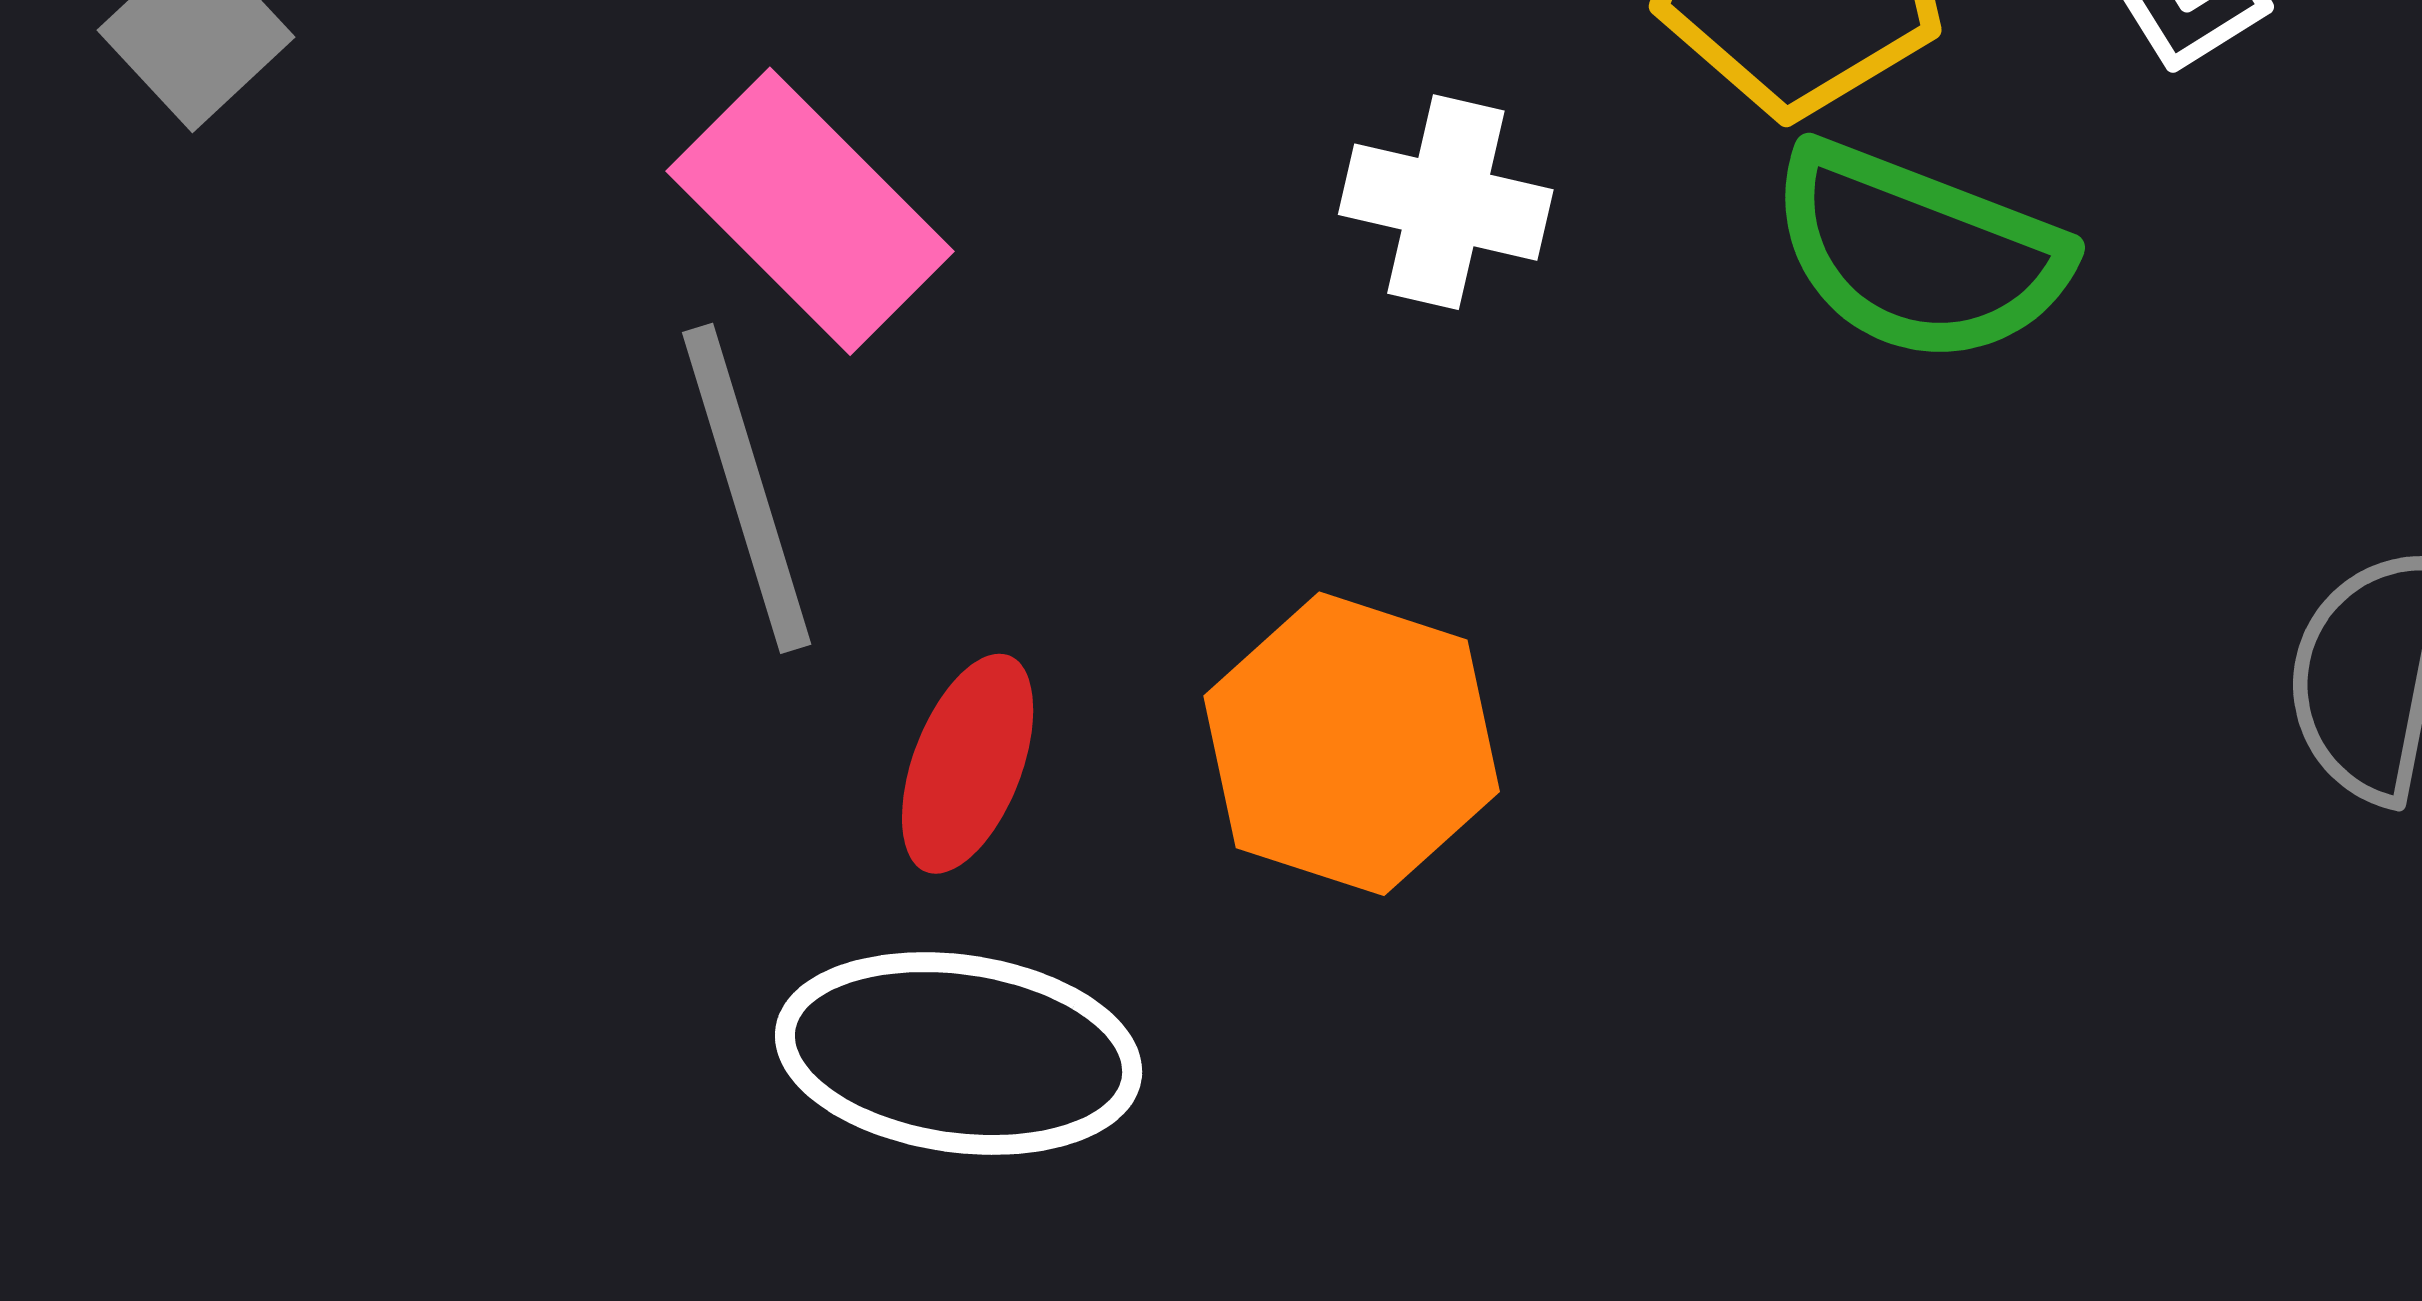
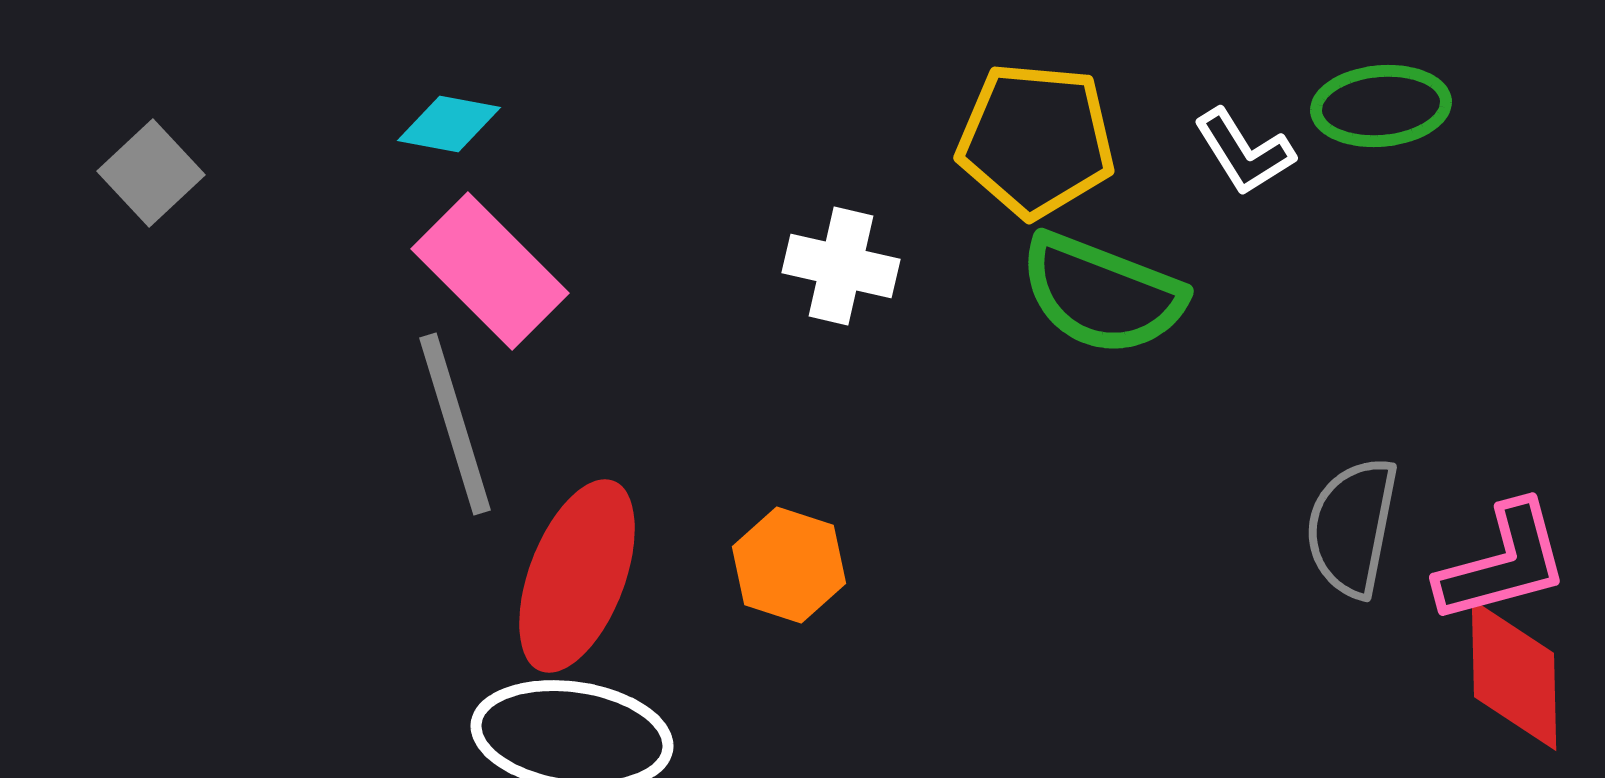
orange hexagon: (1352, 744) -> (789, 565), size x0.7
red ellipse: (968, 764) -> (577, 576), size x1.6

